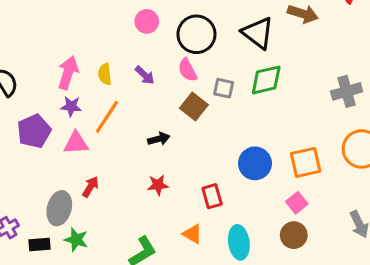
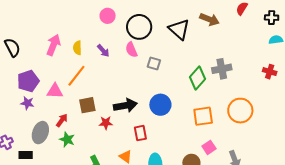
green diamond: (266, 80) -> (197, 78), moved, turned -40
gray cross: (347, 91) -> (222, 69), moved
purple star: (71, 106) -> (27, 103), moved
brown square: (194, 107) -> (87, 105), moved, turned 36
black arrow: (159, 139) -> (125, 105), moved, size x1.6
blue circle: (255, 163) -> (160, 105), moved
pink square: (297, 203) -> (209, 147), moved
green star: (76, 240) -> (67, 139), moved

